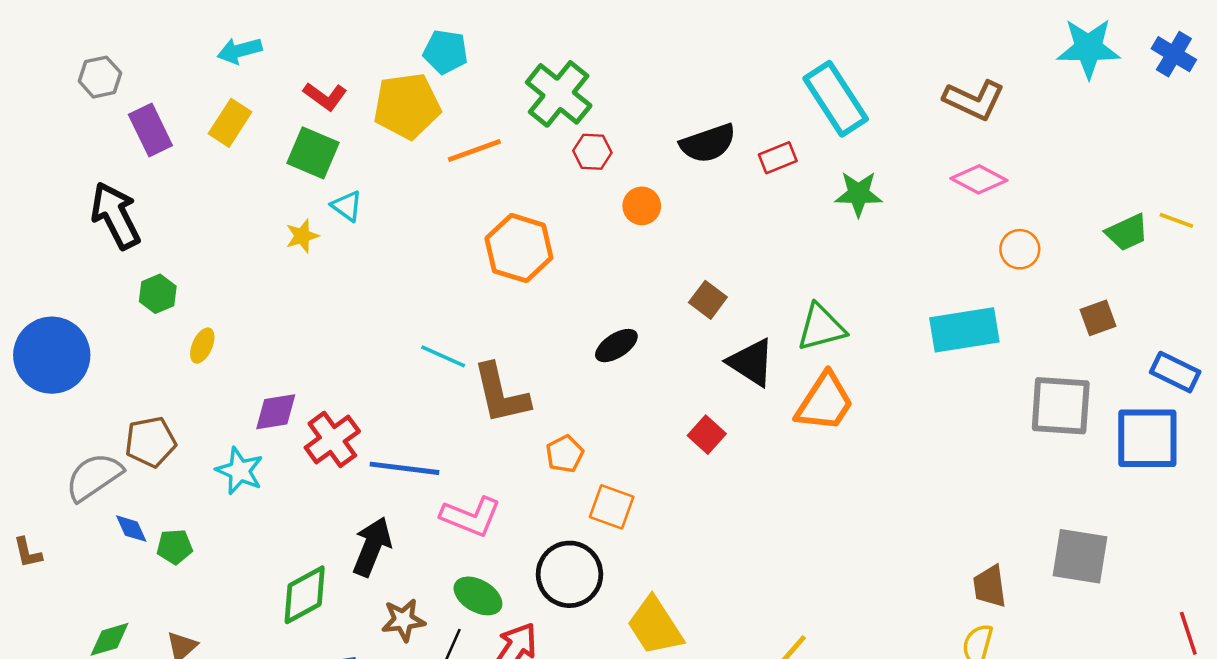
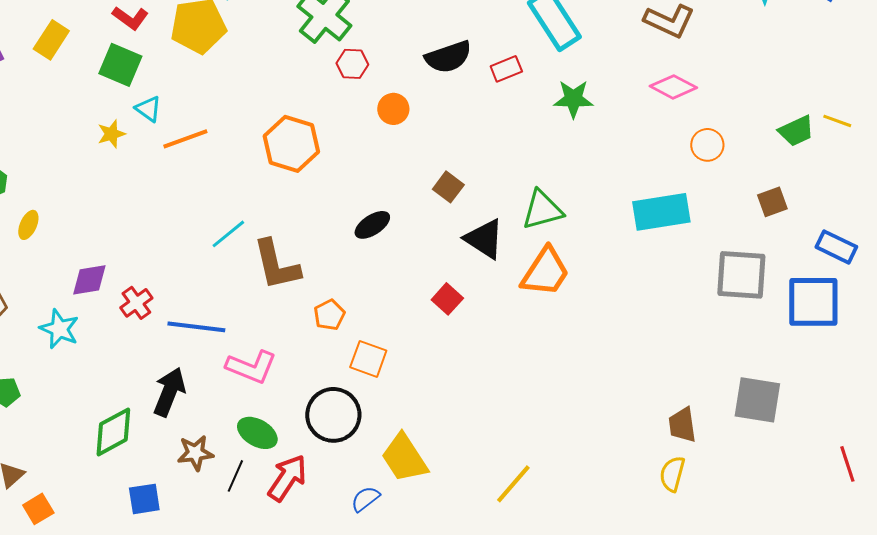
orange line: (474, 151) -> (185, 139), moved
cyan line: (443, 356) -> (228, 234), turned -63
red cross: (332, 439) -> (136, 303), size x0.7

